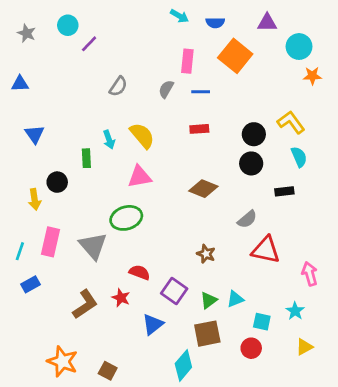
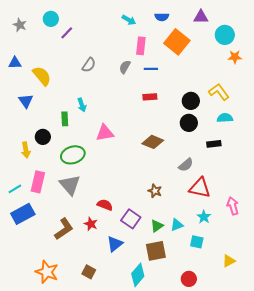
cyan arrow: (179, 16) -> (129, 20), moved
yellow semicircle: (142, 136) -> (42, 76), moved
cyan semicircle: (299, 157) -> (225, 118), turned -70
green ellipse: (126, 218) -> (73, 155), moved
cyan line: (20, 251) -> (15, 189), turned 40
blue rectangle: (31, 284) -> (23, 214), size x1.6
cyan star: (295, 311) -> (204, 217), moved
red circle: (251, 348) -> (189, 279), moved
brown square: (108, 371) -> (89, 272), moved

